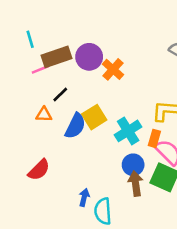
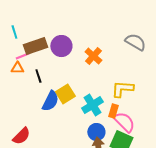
orange cross: (113, 69) -> (93, 56), moved
black line: (60, 95) -> (38, 76), turned -64
orange triangle: (44, 115) -> (17, 68), moved

